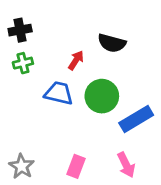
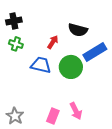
green cross: (23, 63) -> (16, 44), turned 32
blue rectangle: (136, 119) -> (95, 52), moved
pink arrow: (126, 165) -> (76, 111), moved

